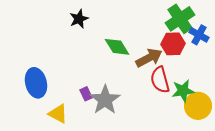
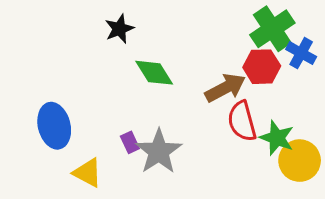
green diamond: (117, 47) -> (154, 73), moved
green star: (183, 91) -> (277, 138), turned 30

